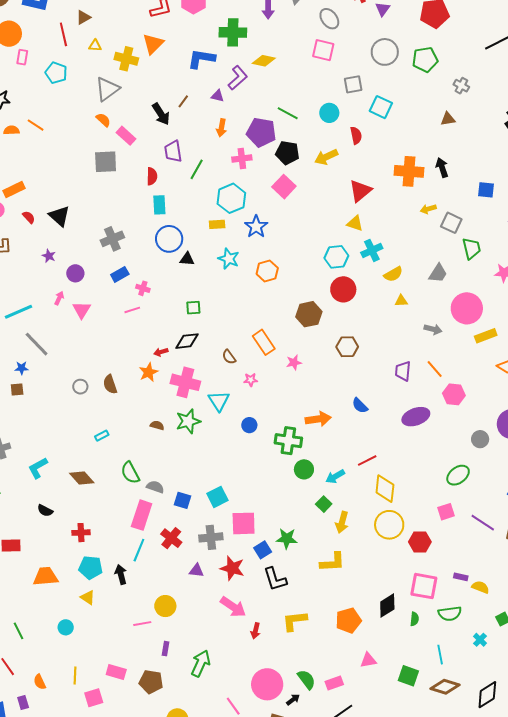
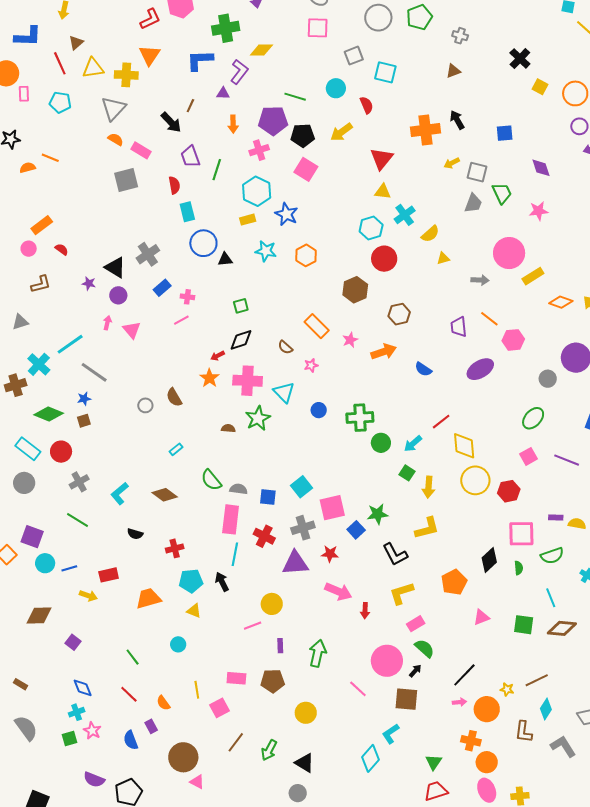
yellow triangle: (95, 46) -> (93, 68), size x1.6
black triangle: (59, 216) -> (115, 267), moved
gray trapezoid: (438, 273) -> (473, 203), moved
orange arrow: (318, 419) -> (384, 352), moved
red star: (232, 568) -> (330, 554), size x0.7
purple triangle: (196, 571) -> (295, 563), size x1.8
black L-shape: (275, 579) -> (395, 554), moved
pink rectangle: (334, 683) -> (416, 624), moved

